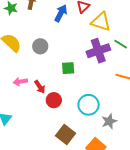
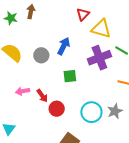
blue arrow: (61, 13) -> (64, 46), moved
gray star: (109, 121) -> (115, 111), moved

